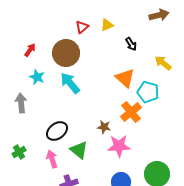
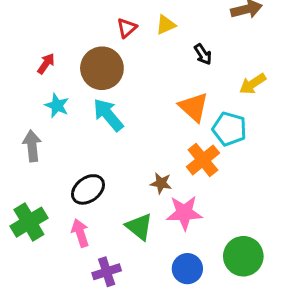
yellow arrow: (163, 63) -> (253, 84), turned -72
green triangle: (79, 150) -> (139, 227), moved
green cross: (19, 152) -> (29, 222), size x1.6

